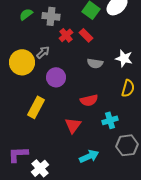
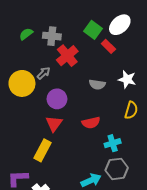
red cross: (66, 35) -> (67, 56), size x1.5
red rectangle: (86, 35) -> (108, 46), moved
yellow rectangle: (36, 107) -> (43, 150), moved
red triangle: (73, 125) -> (54, 124), moved
gray hexagon: (127, 145) -> (117, 169), moved

